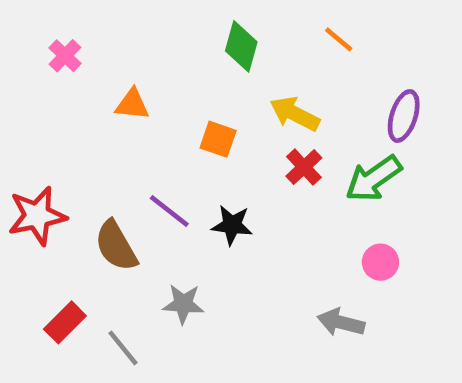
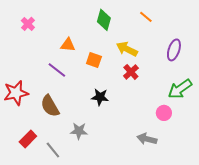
orange triangle: (132, 104) -> (68, 45), moved
green arrow: (373, 179) -> (180, 89), moved
purple line: (169, 211) -> (57, 70), moved

